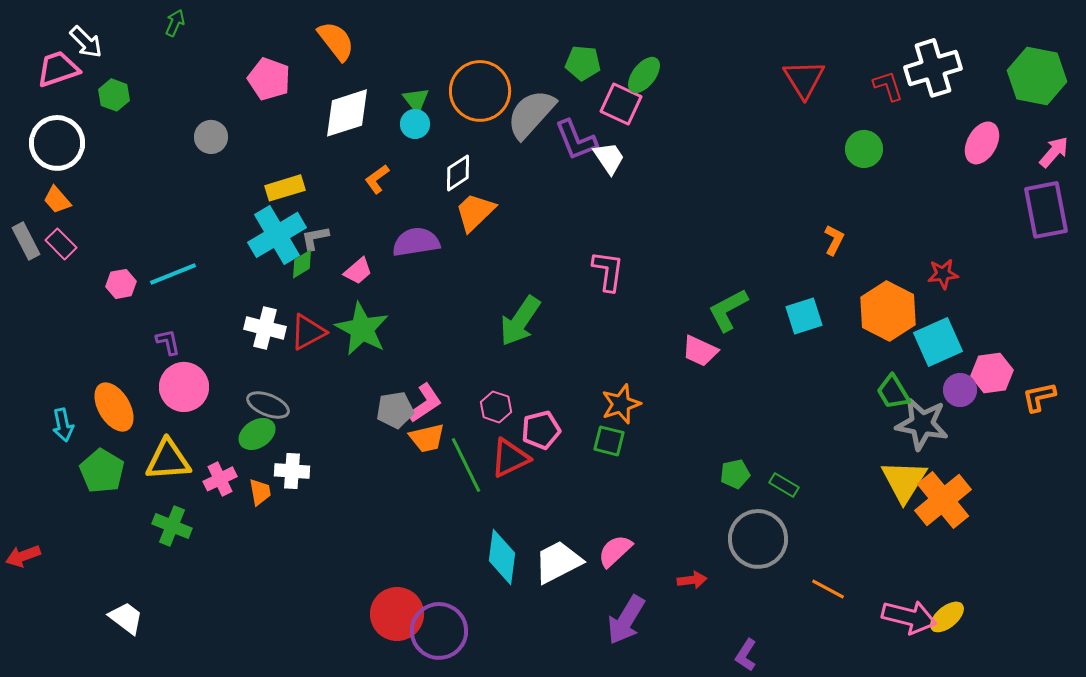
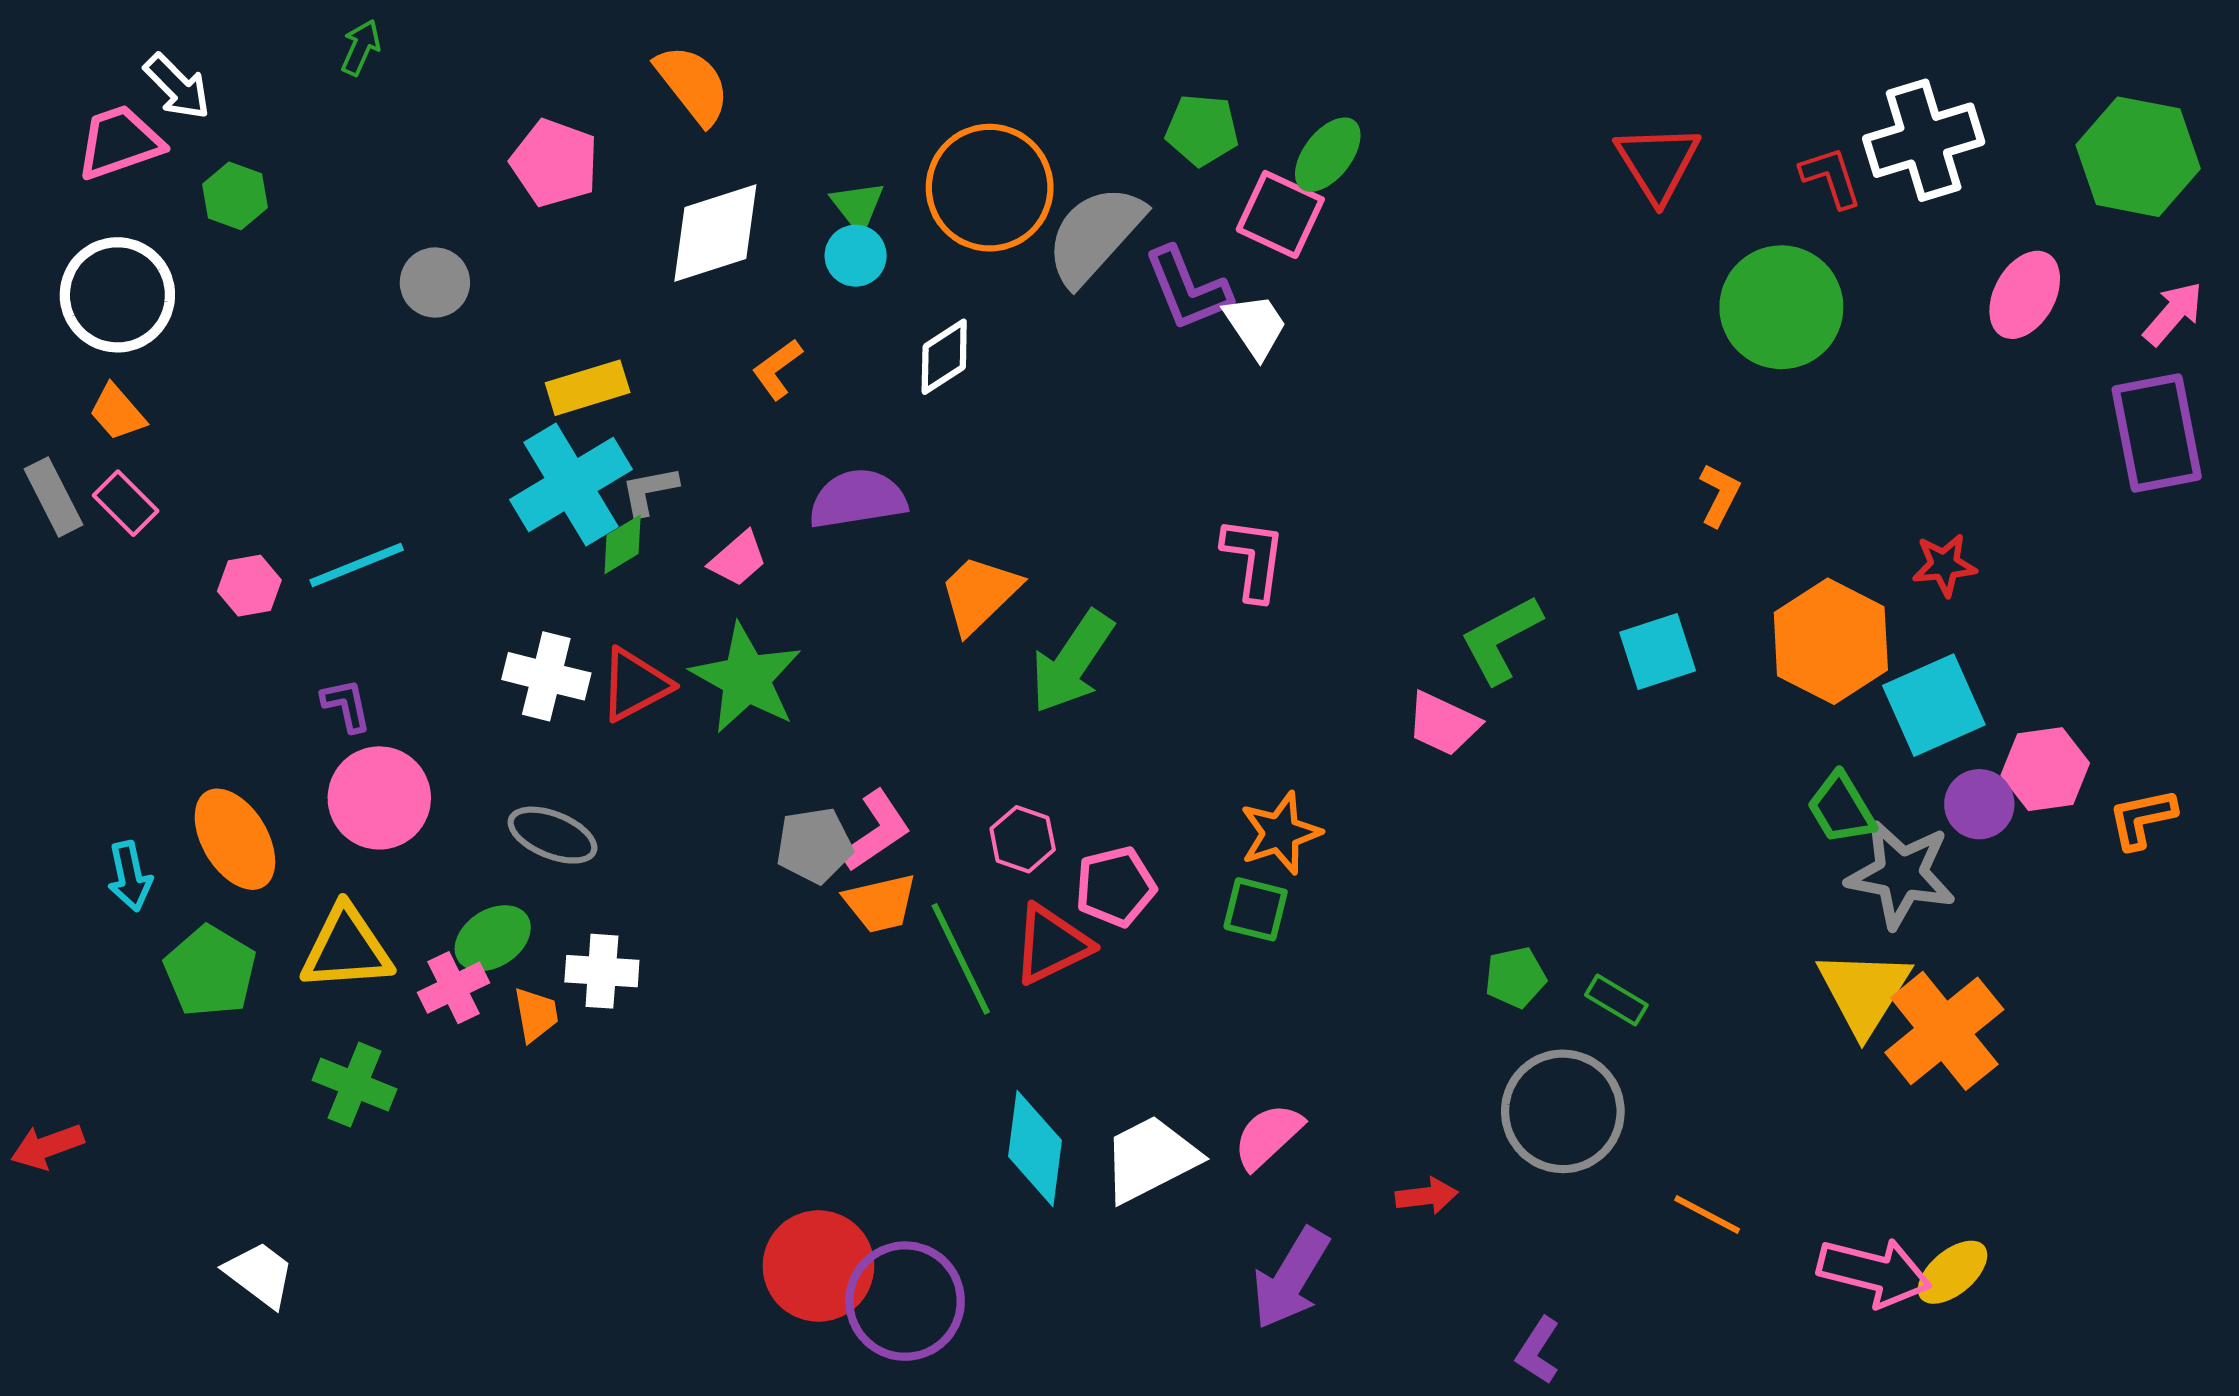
green circle: (864, 149) -> (1781, 307), size x1.6
orange trapezoid: (475, 212) -> (979, 594), moved
green ellipse: (257, 434) -> (493, 938), moved

